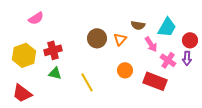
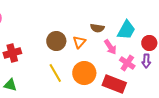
orange circle: (125, 70) -> (84, 73), size x1.5
green triangle: (55, 73) -> (10, 85), moved
yellow line: (87, 82) -> (55, 73), moved

